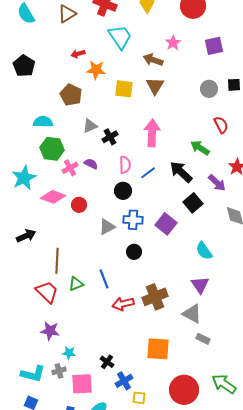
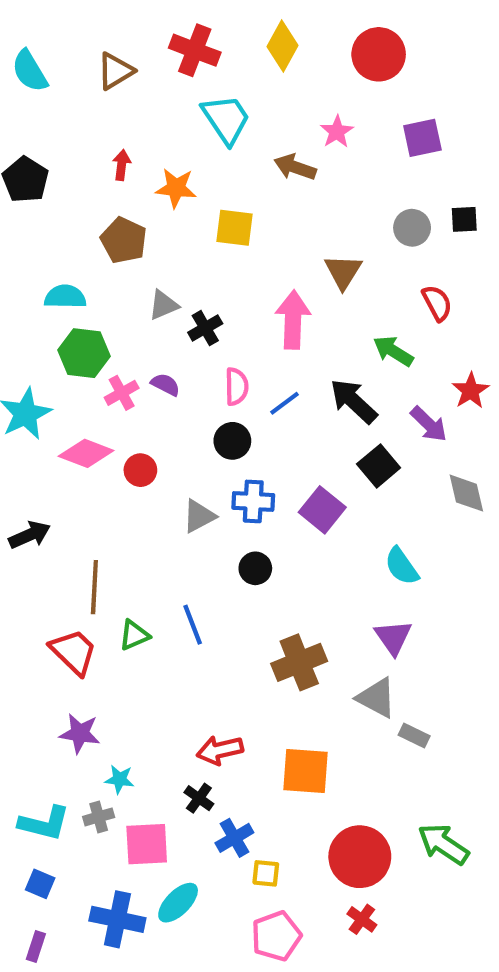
red arrow: (78, 54) -> (122, 165), moved, turned 112
brown triangle: (155, 86) -> (343, 272), moved
red arrow: (123, 304) -> (220, 750), moved
gray rectangle: (203, 339) -> (414, 735), moved

